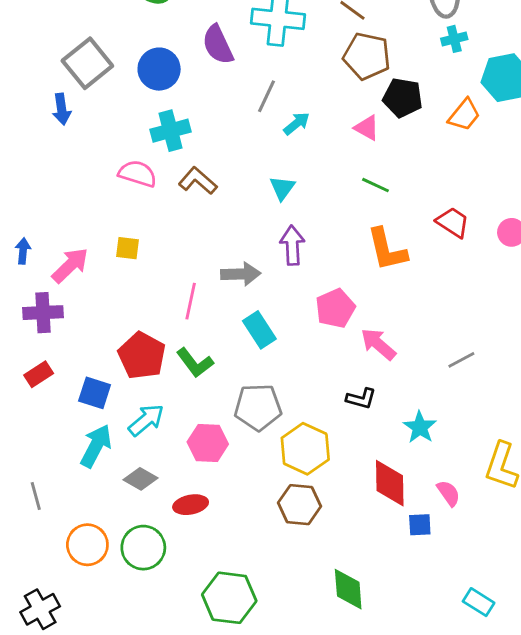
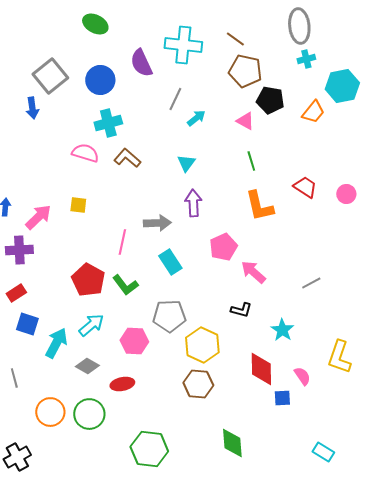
green line: (375, 185) -> (251, 161), turned 48
blue square: (95, 393) -> (27, 324), moved

